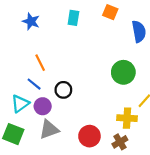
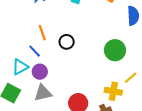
black circle: (63, 90) -> (67, 42), moved

